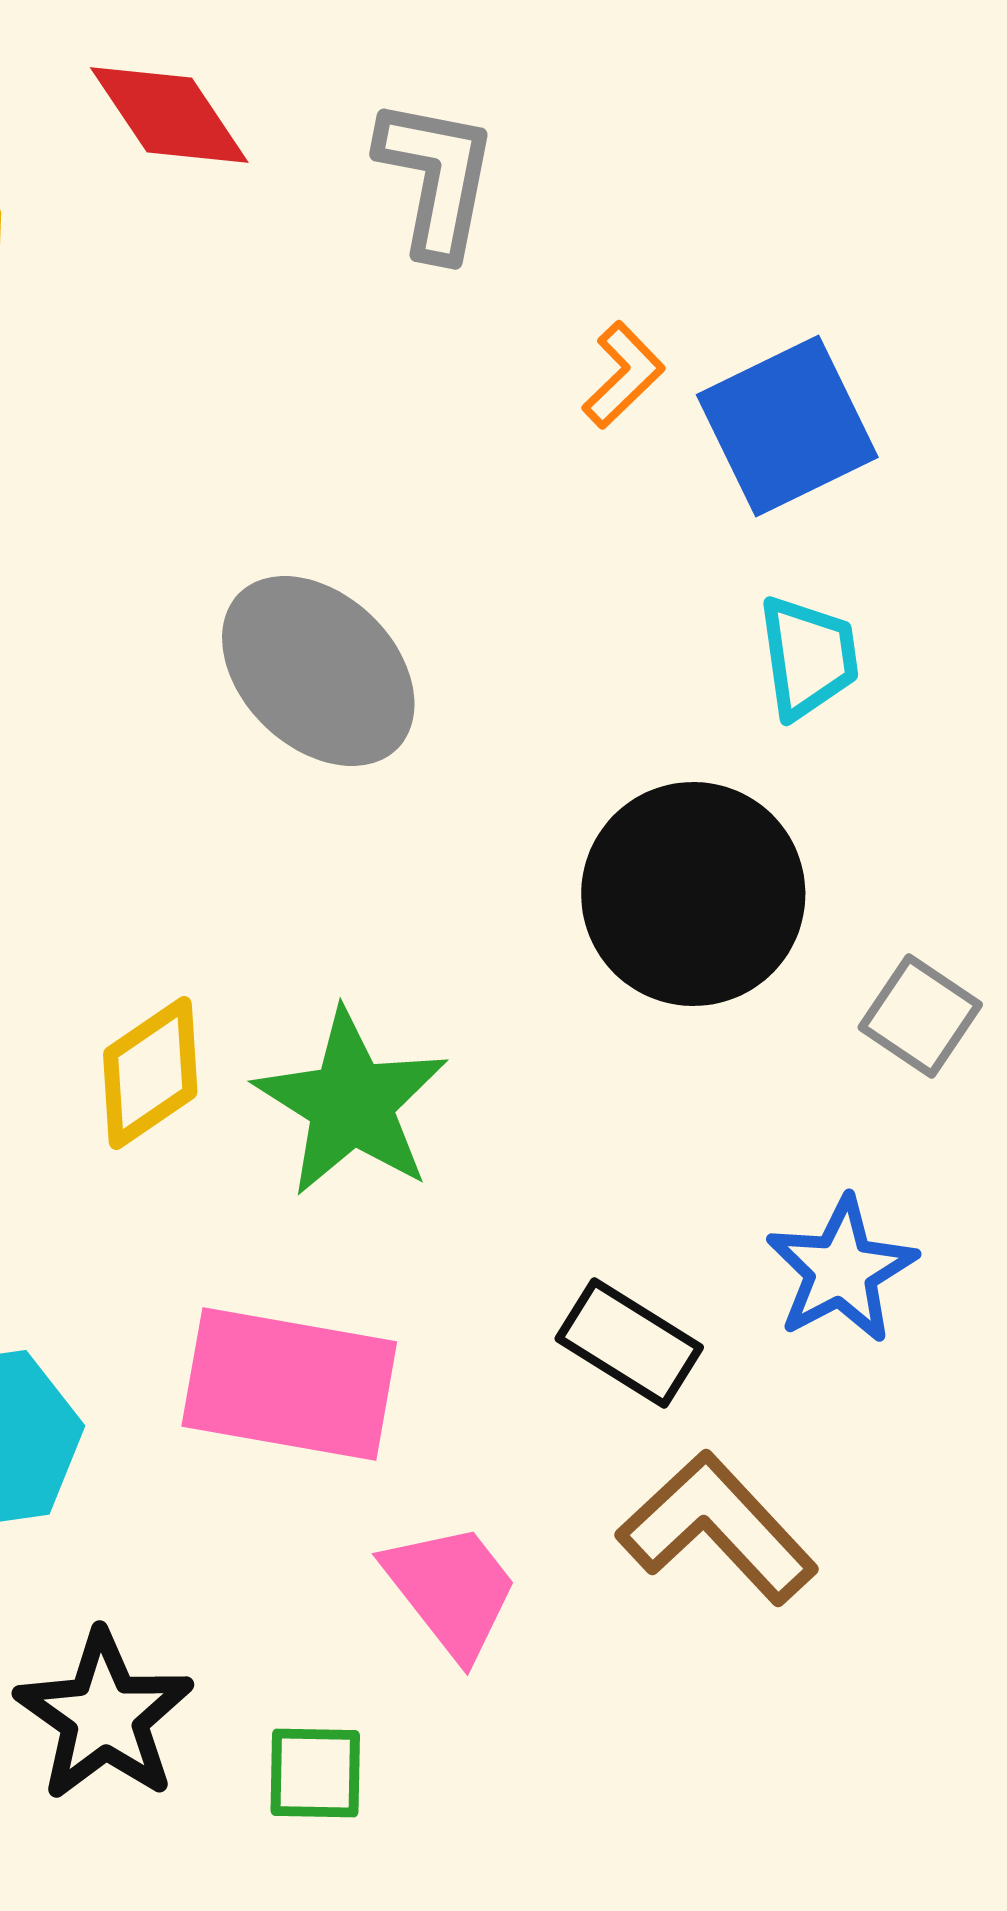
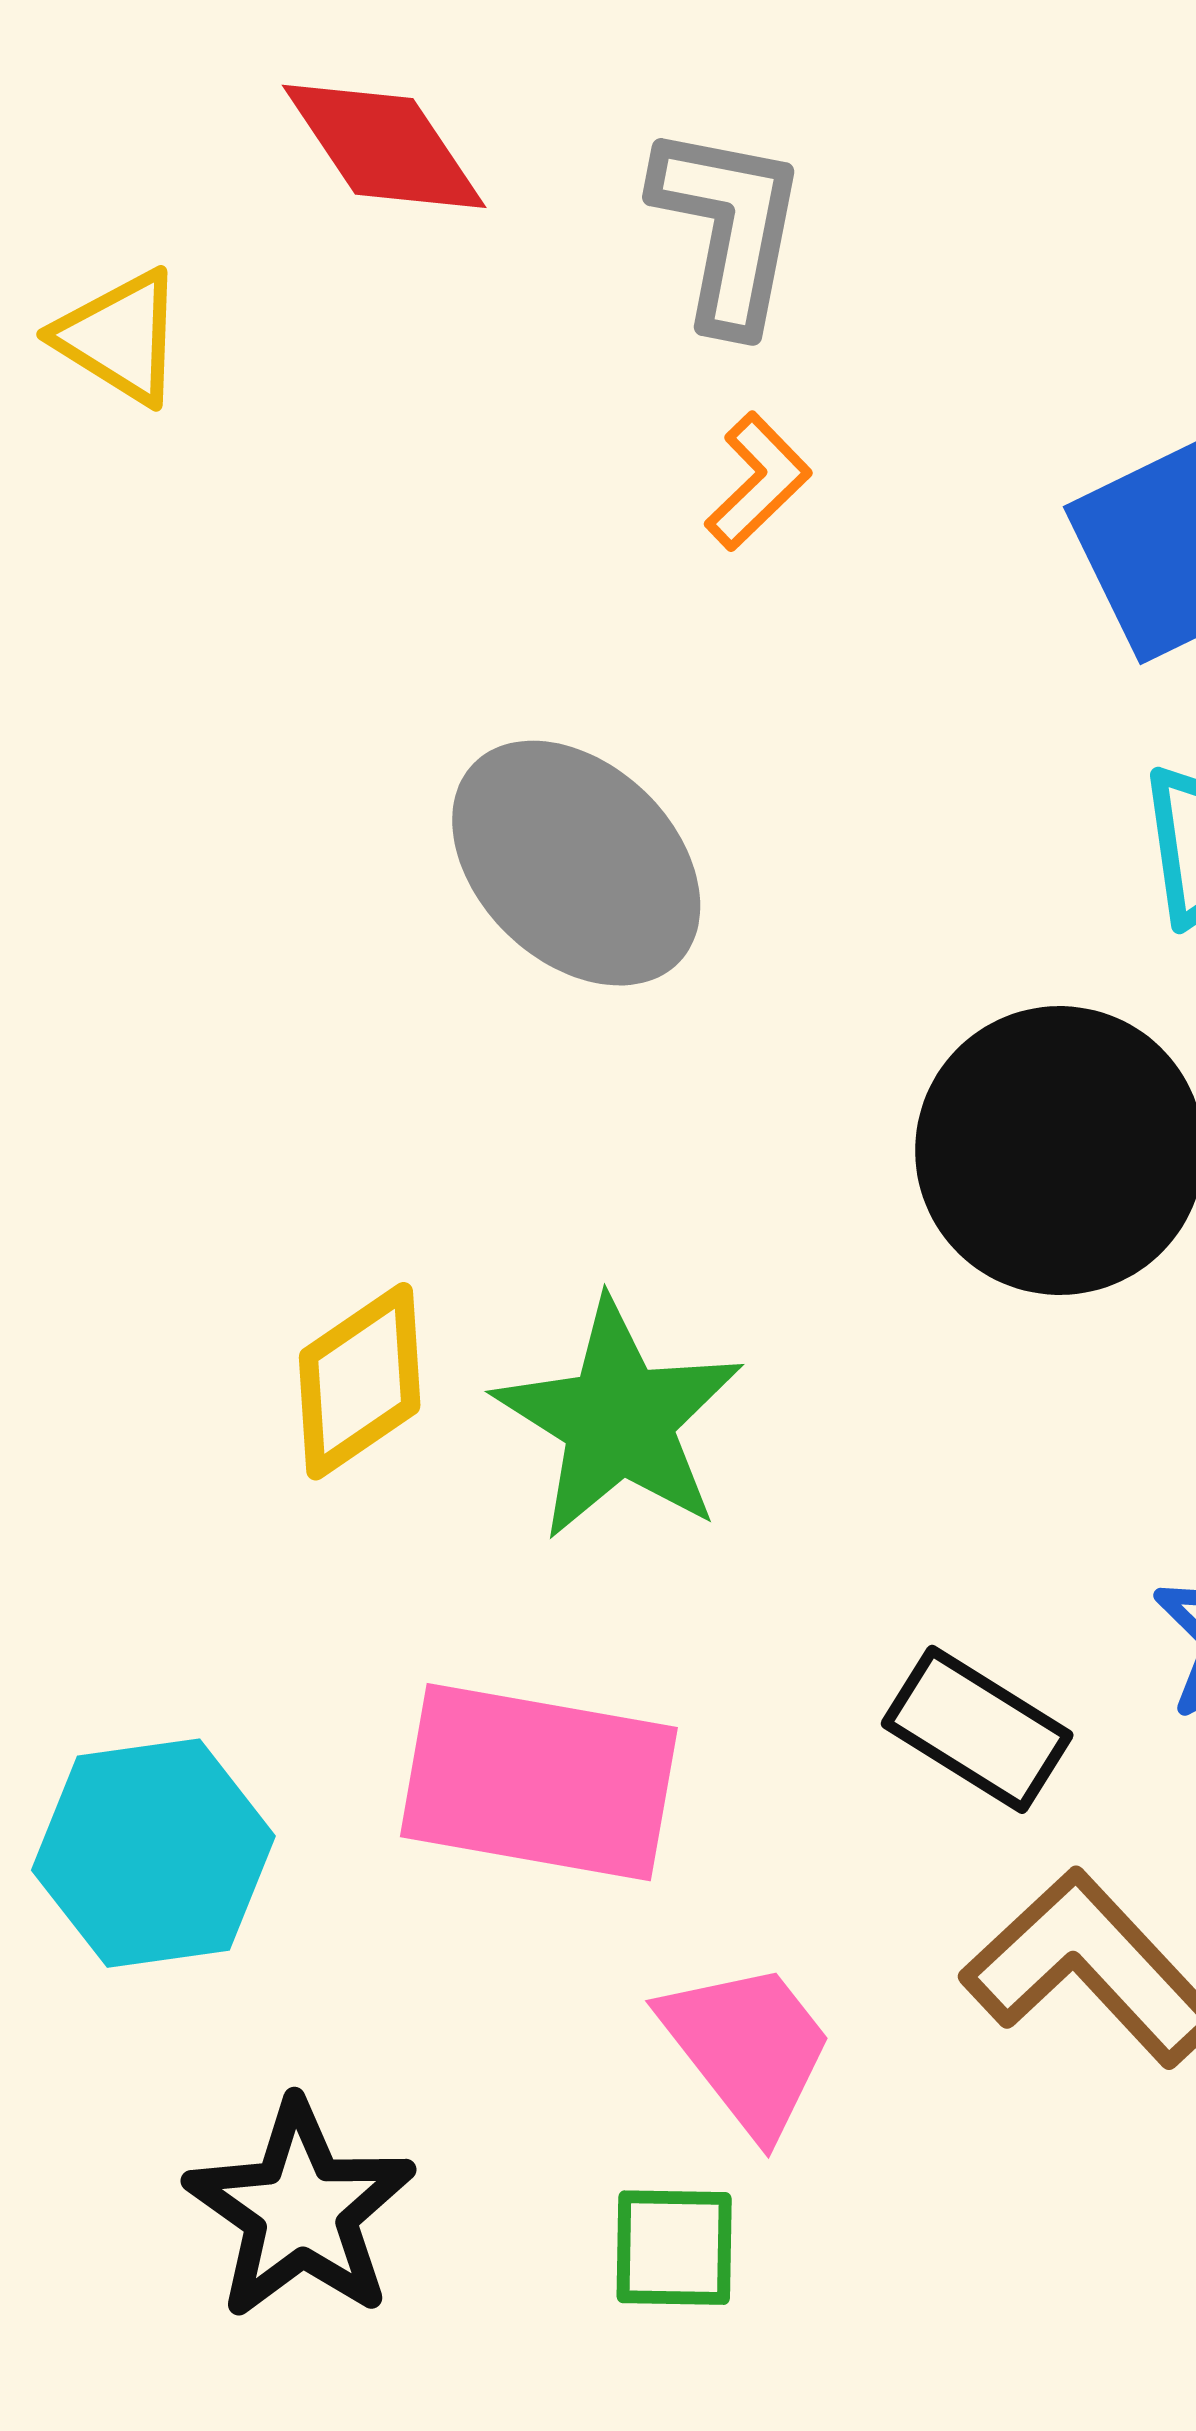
orange L-shape: (623, 375) -> (758, 481), moved
green square: (315, 1773) -> (674, 2248), moved

